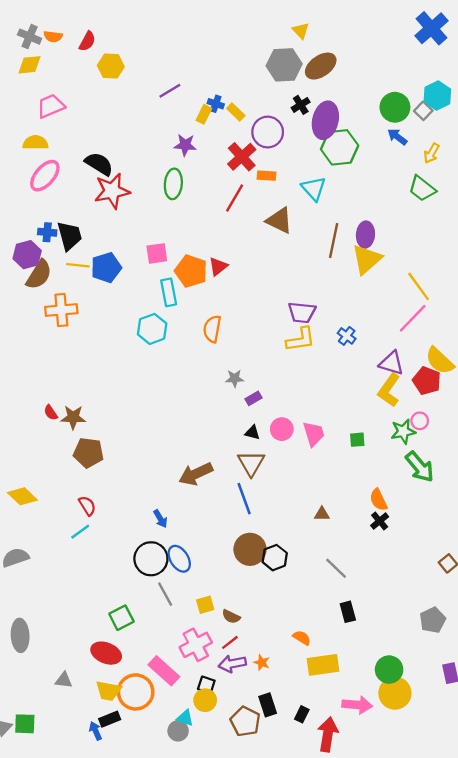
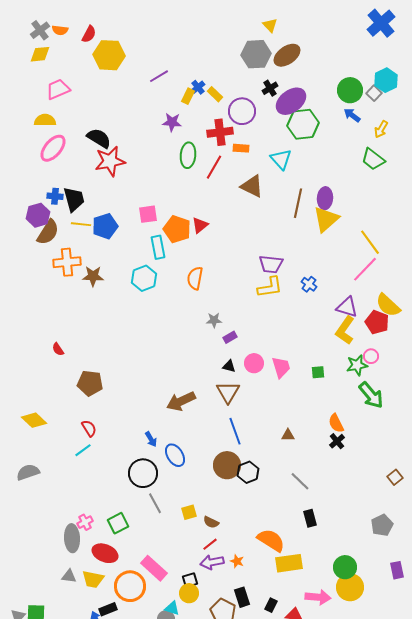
gray cross: (30, 37) -> (40, 30), turned 30
yellow hexagon: (111, 66) -> (109, 55), size x1.4
blue cross: (216, 104) -> (198, 87), turned 32
purple ellipse: (325, 120) -> (291, 101), turned 40
red cross: (242, 157) -> (220, 132), turned 35
green ellipse: (173, 184) -> (188, 155), moved
brown star: (73, 417) -> (93, 276), moved
blue line: (244, 499) -> (235, 431), moved
blue ellipse: (179, 559) -> (175, 455), moved
gray ellipse: (20, 635) -> (72, 538), moved
orange semicircle: (302, 638) -> (271, 540), size x1.8
pink cross: (196, 645) -> (85, 522), moved, size x0.6
black square: (206, 685) -> (190, 580), turned -35
yellow trapezoid: (109, 691) -> (93, 579), moved

